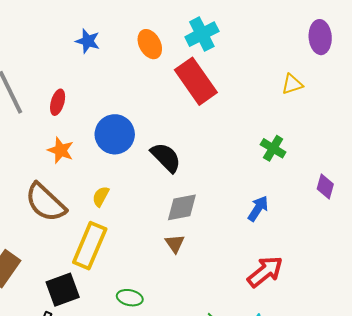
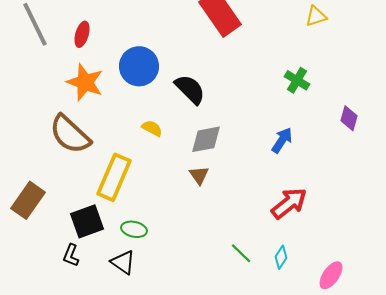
orange star: (61, 150) -> (85, 82), size x1.4
yellow semicircle: (101, 196) -> (152, 128), moved, turned 90
green ellipse: (130, 298) -> (134, 229), moved

